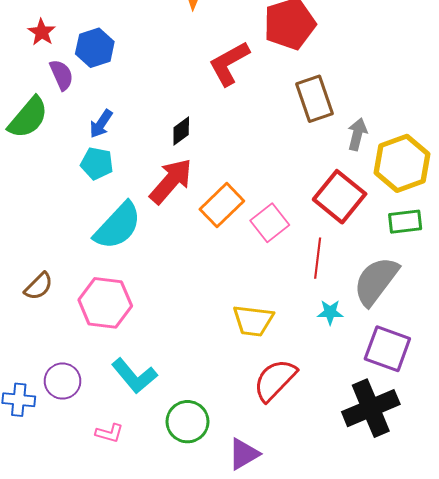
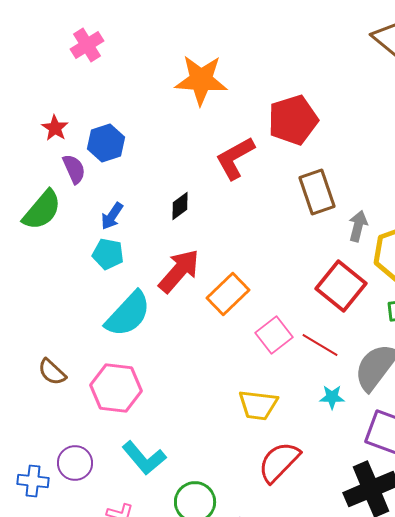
black diamond: (181, 131) -> (180, 206), moved
pink square: (270, 223) -> (274, 335), moved
red line: (318, 258) -> (320, 345), turned -66
brown semicircle: (39, 286) -> (52, 372), turned 88

